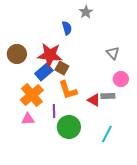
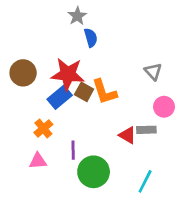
gray star: (86, 12) -> (77, 16), moved
orange L-shape: (68, 90) -> (104, 92), moved
orange cross: (32, 95) -> (43, 128), size x0.6

